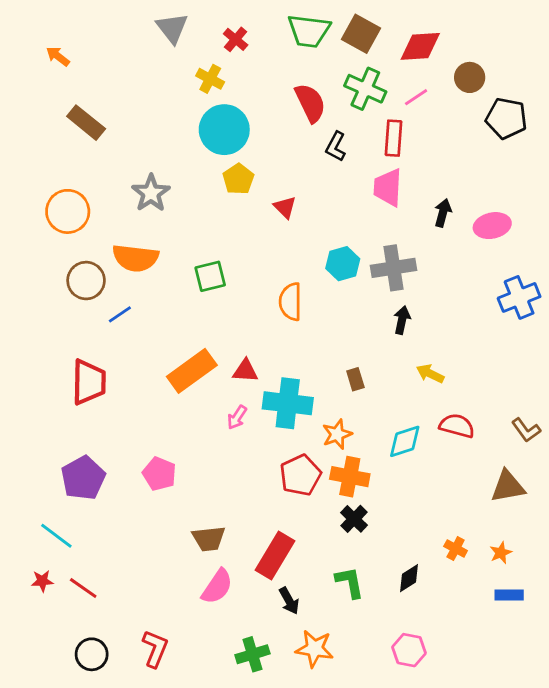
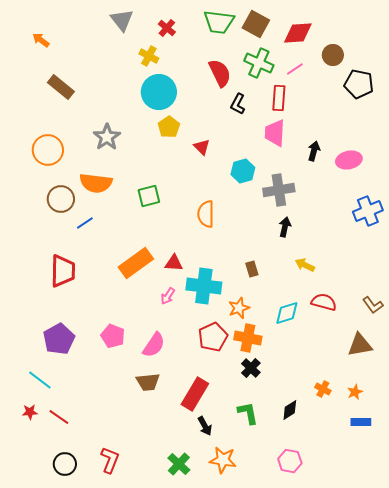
cyan hexagon: (343, 264) -> (243, 171), moved
pink semicircle: (217, 587) -> (154, 345), moved
green cross: (252, 654) -> (179, 464), turned -30

